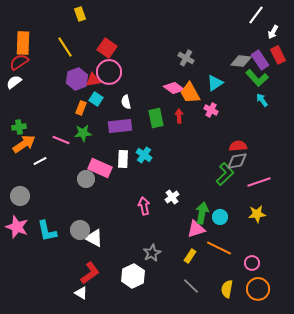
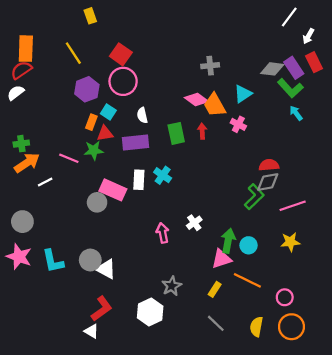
gray cross: (186, 58) -> (210, 66), turned -35
red triangle: (93, 80) -> (105, 133), moved

